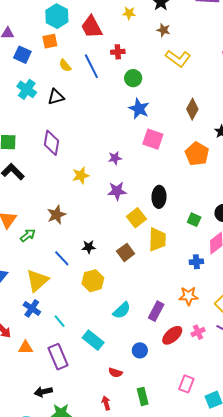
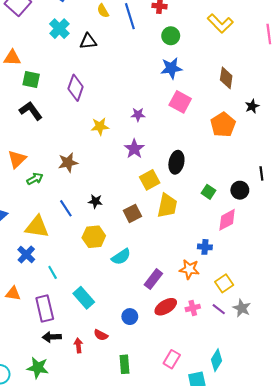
blue star: (139, 109) -> (171, 68), turned 30
brown diamond: (192, 109) -> (226, 78), turned -30
purple star: (117, 191) -> (134, 149), turned 30
blue cross: (196, 262) -> (205, 247), moved
yellow triangle: (37, 281) -> (37, 227), turned 40
cyan semicircle: (122, 310) -> (121, 257), moved
black arrow: (43, 392) -> (52, 337), moved
red arrow: (106, 403) -> (78, 346), moved

